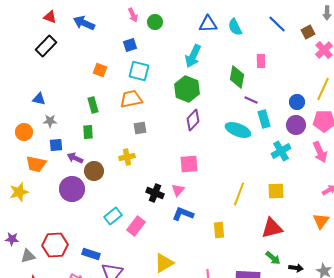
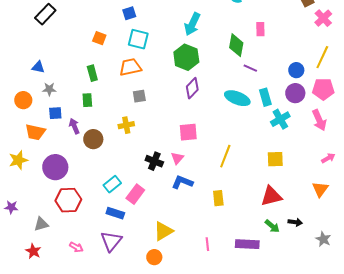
cyan rectangle: (264, 119) -> (265, 97), moved
purple arrow: (75, 158) -> (74, 126), turned 42
purple circle: (72, 189) -> (55, 167), moved
yellow line: (239, 194) -> (225, 156), moved
red hexagon: (55, 245) -> (68, 200), moved
blue rectangle: (91, 254) -> (115, 213), moved
gray triangle: (28, 256) -> (41, 224), moved
black arrow: (296, 268) -> (295, 222), moved

